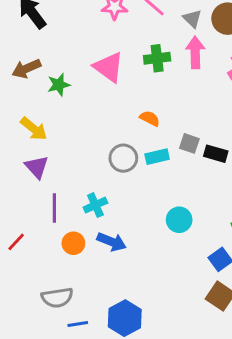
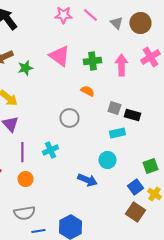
pink arrow: (195, 52) -> (121, 65), moved
green cross: (157, 58) -> (92, 61), moved
cyan rectangle: (157, 157) -> (117, 133), moved
blue arrow: (112, 242) -> (87, 180), moved
orange circle: (73, 243) -> (25, 179), moved

